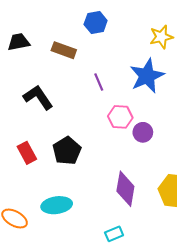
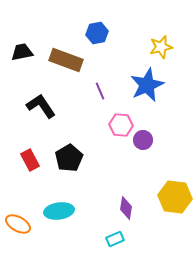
brown rectangle: (64, 50) -> (66, 60), size x1.4
purple diamond: (125, 189) -> (126, 208), moved, size x0.7

